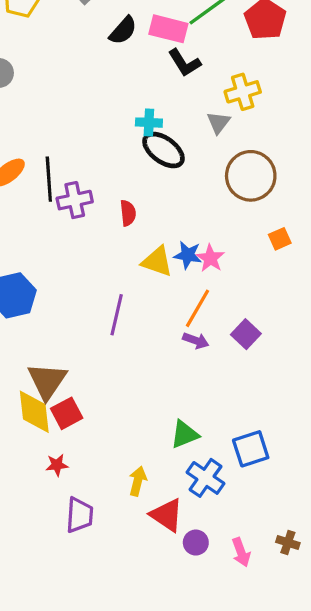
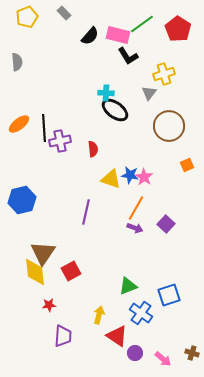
red square: (67, 413) -> (71, 271), moved
pink arrow: (241, 552) -> (163, 359), turned -30

